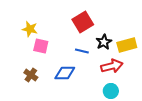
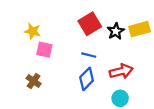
black star: (104, 42) -> (116, 31), moved
yellow rectangle: (127, 45) -> (140, 29), moved
blue diamond: (65, 73) -> (87, 79), moved, turned -45

